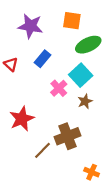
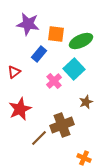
orange square: (72, 21) -> (56, 34), moved
red triangle: (11, 64) -> (14, 72), moved, turned 40
brown star: (85, 101) -> (86, 102), moved

